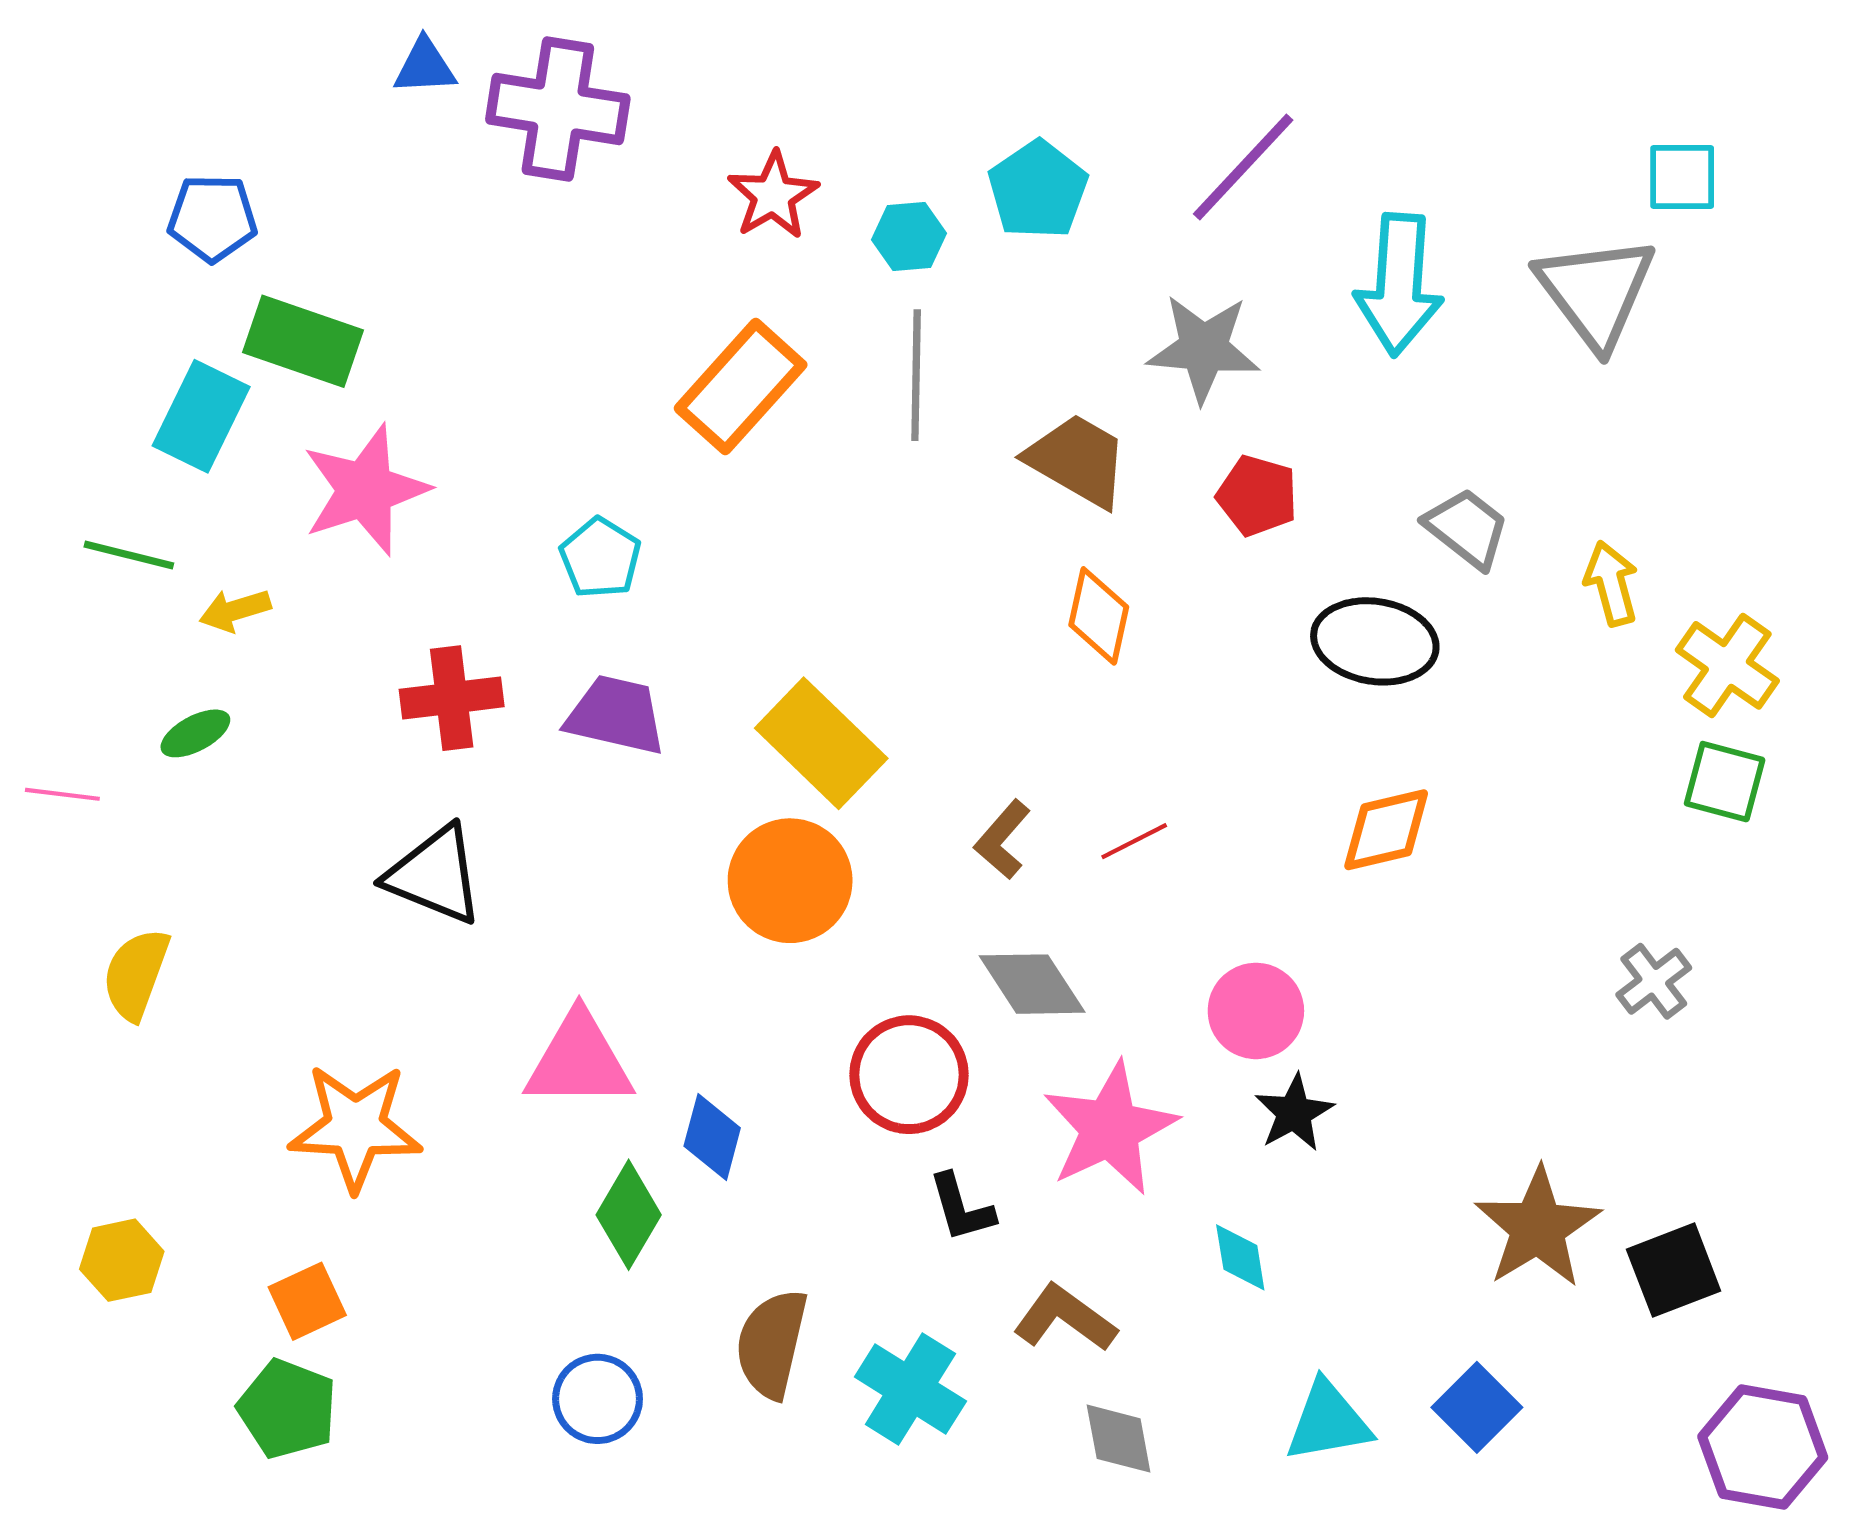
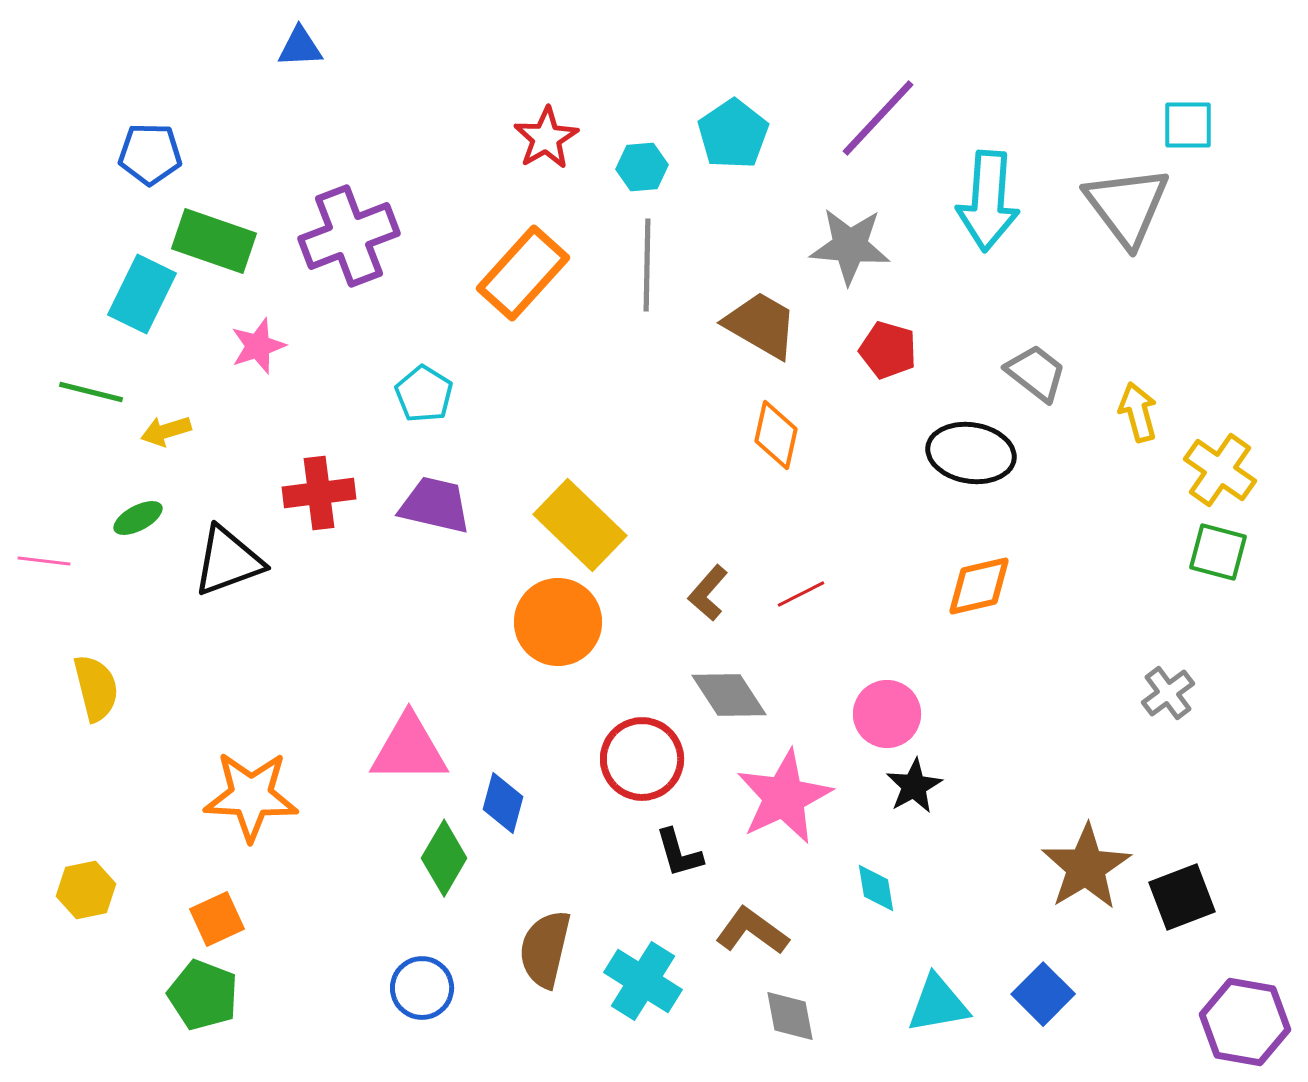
purple cross: (558, 109) -> (349, 236), moved, turned -30
pink star: (365, 490) -> (258, 346), size x0.6
black triangle: (435, 875) -> (228, 561), moved, turned -42
yellow semicircle: (136, 974) -> (96, 688), turned 146

